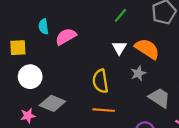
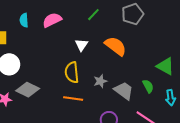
pink semicircle: (66, 37) -> (52, 20), moved
white triangle: (119, 48) -> (82, 45), moved
gray star: (138, 73) -> (100, 81), moved

